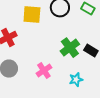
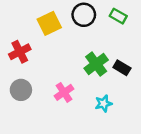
yellow square: (32, 15) -> (49, 23), turned -30

